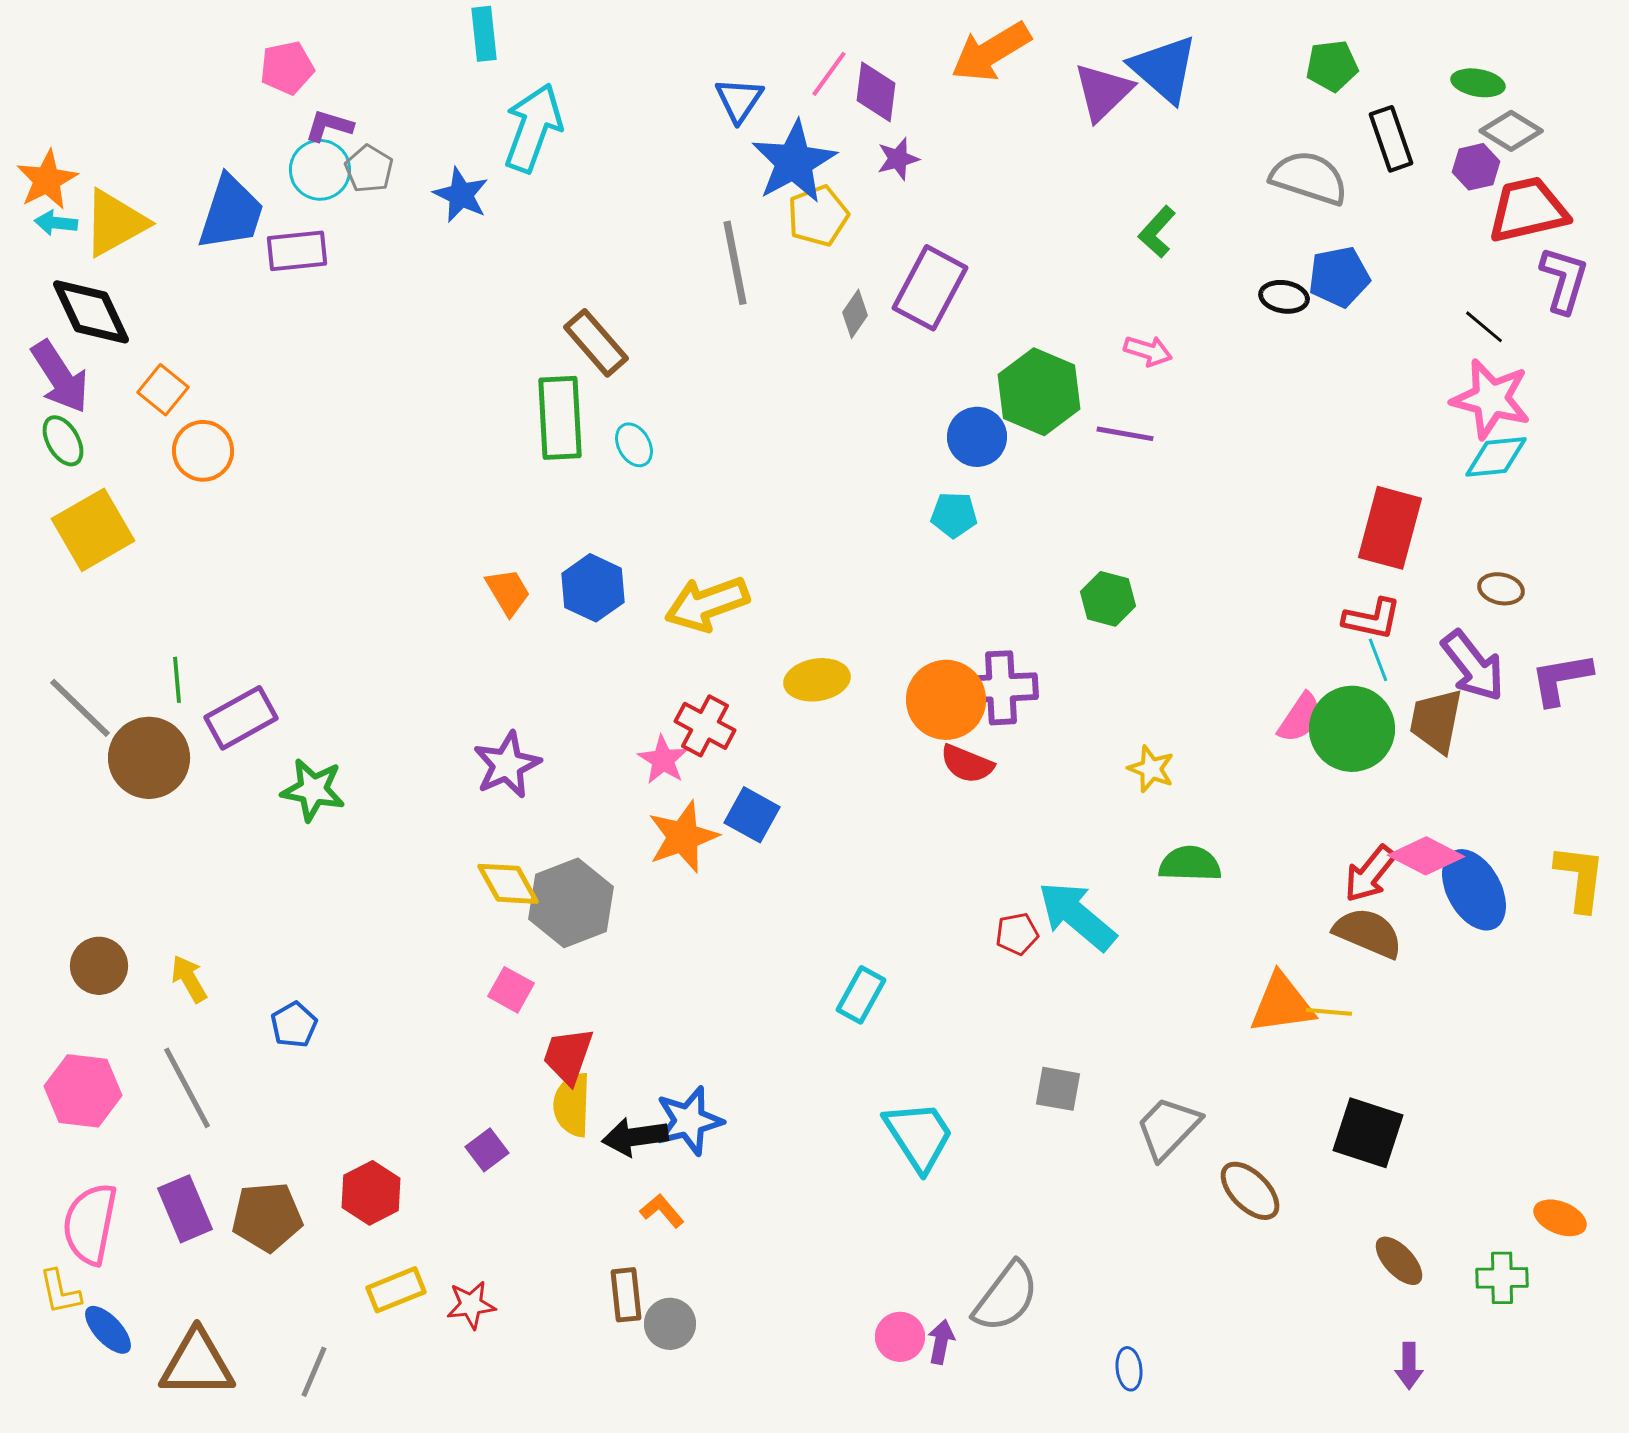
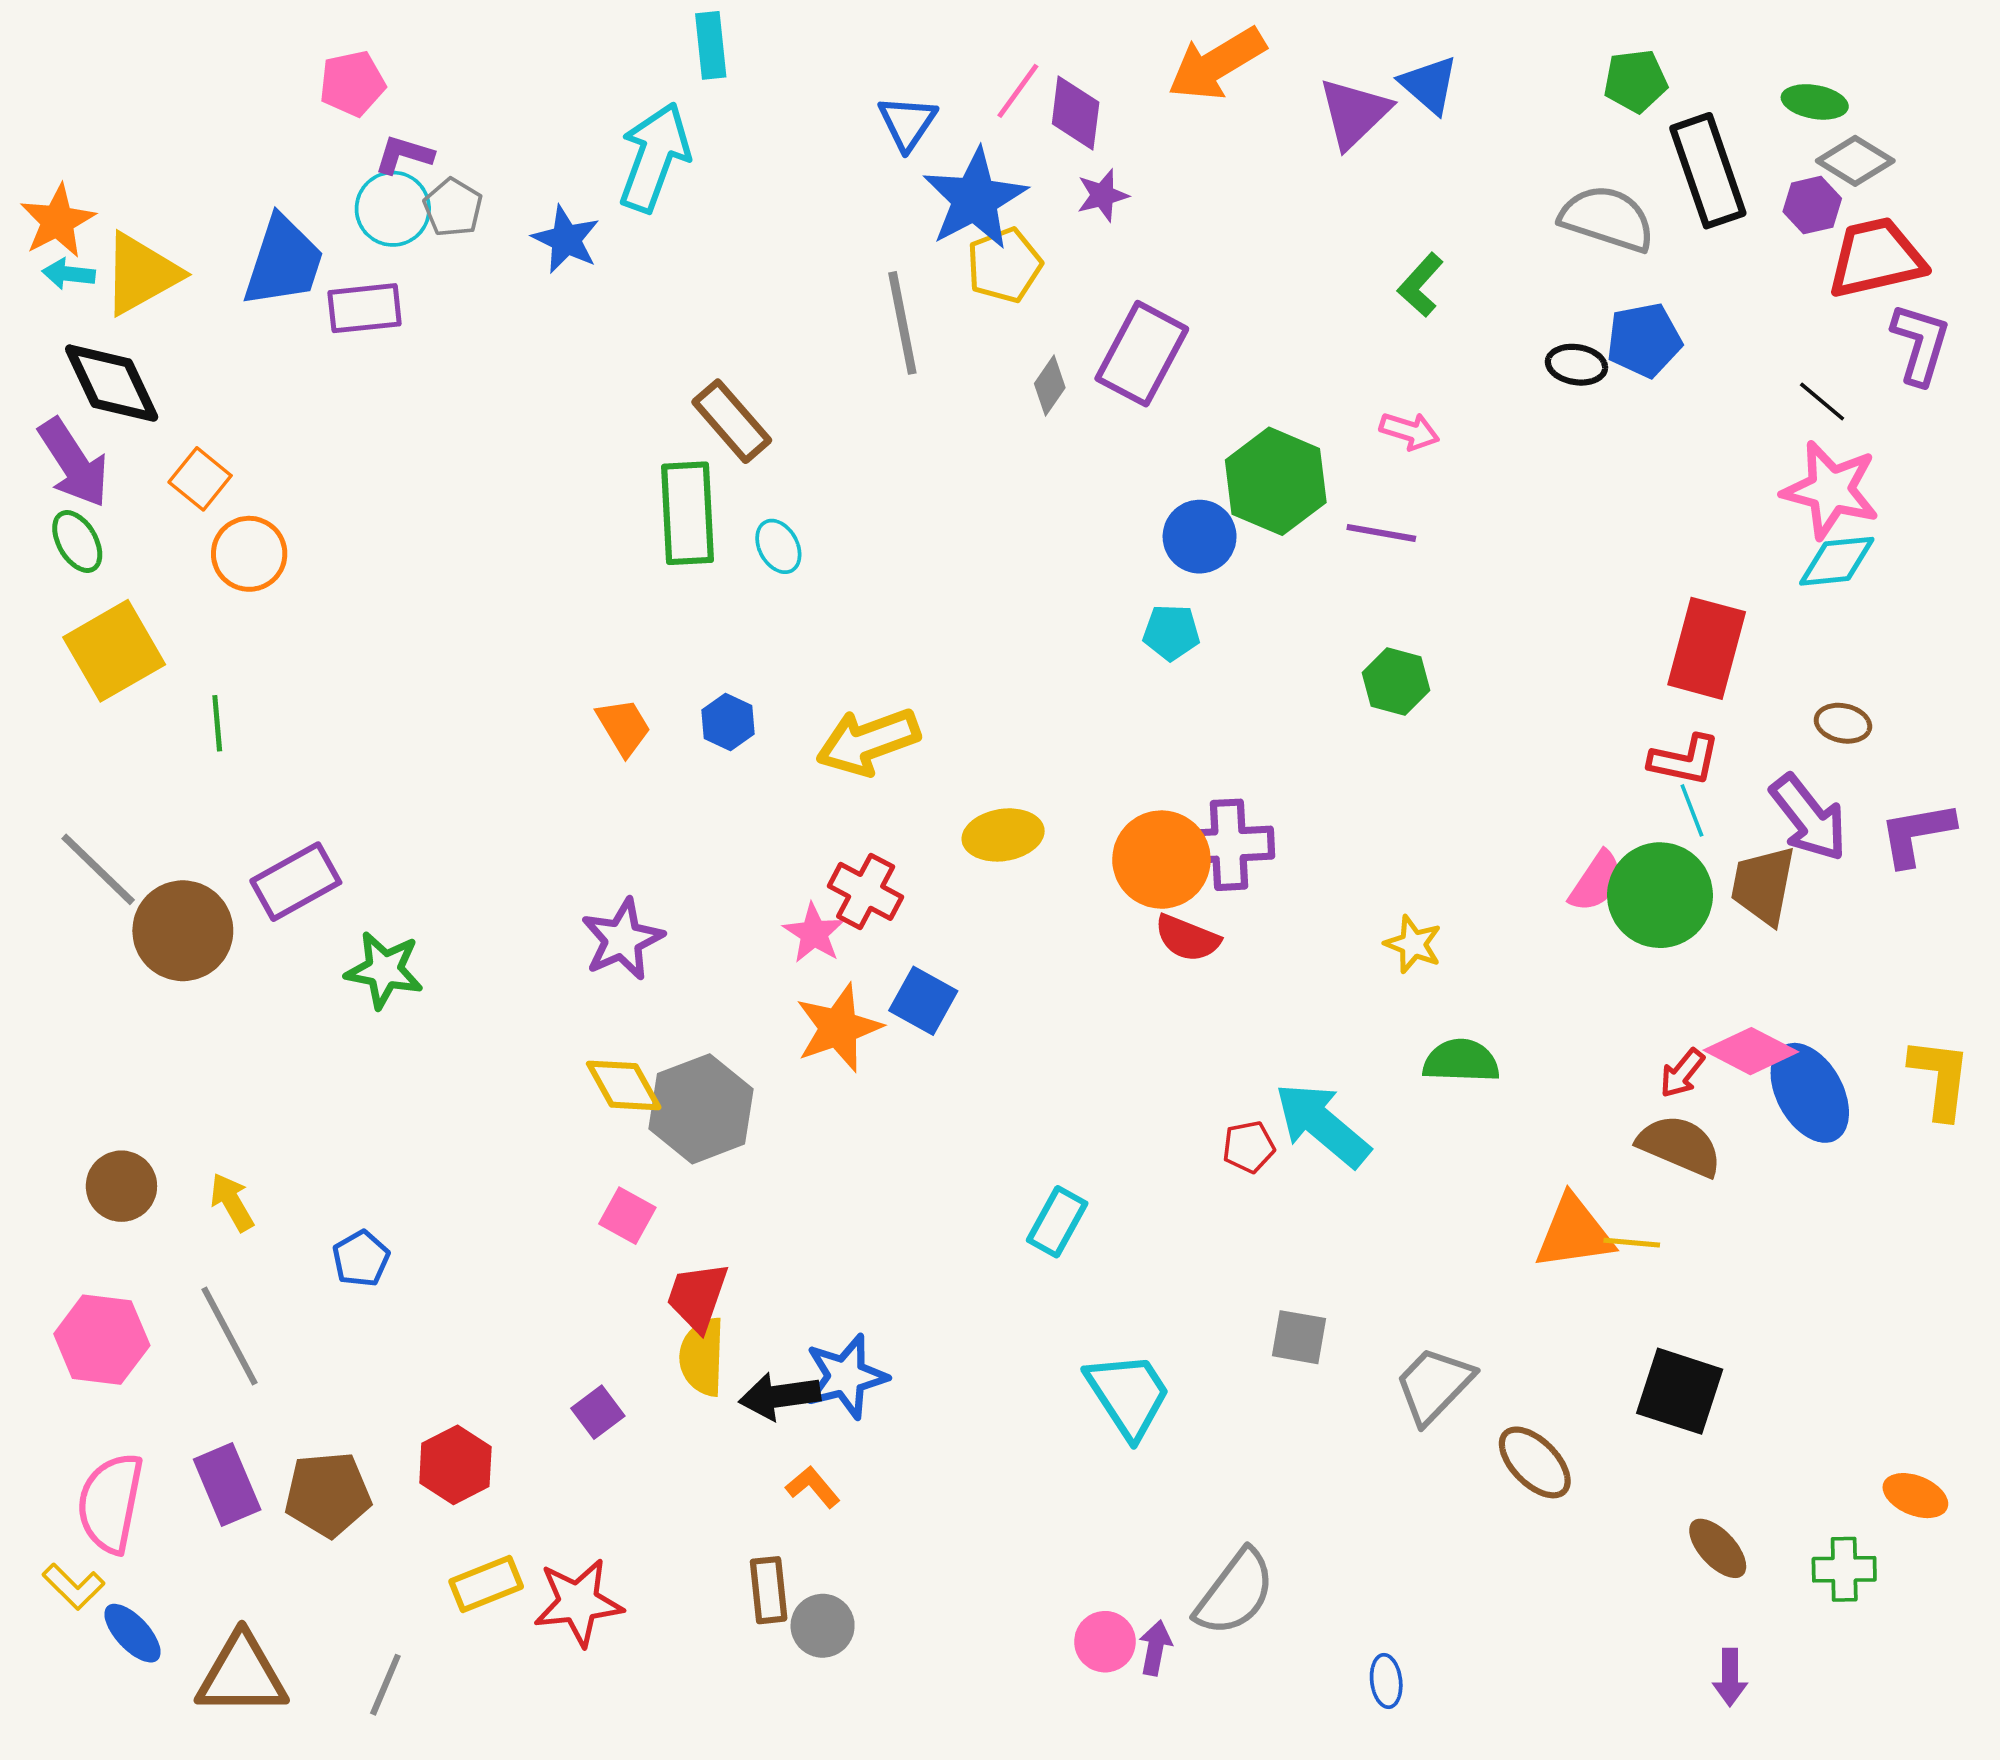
cyan rectangle: (484, 34) -> (711, 45), moved
blue triangle: (1164, 69) -> (1429, 85), size x0.7
black rectangle: (1391, 139) -> (1708, 171), size x1.4
blue hexagon: (593, 588) -> (728, 722), size x0.7
green hexagon: (1108, 599) -> (1396, 681), moved
green line: (177, 680) -> (217, 723), moved
red arrow: (1370, 874) -> (1682, 1073), size x0.7
yellow L-shape: (60, 1292) -> (74, 1586), turned -33
red star: (471, 1305) -> (578, 1602), size x1.5

